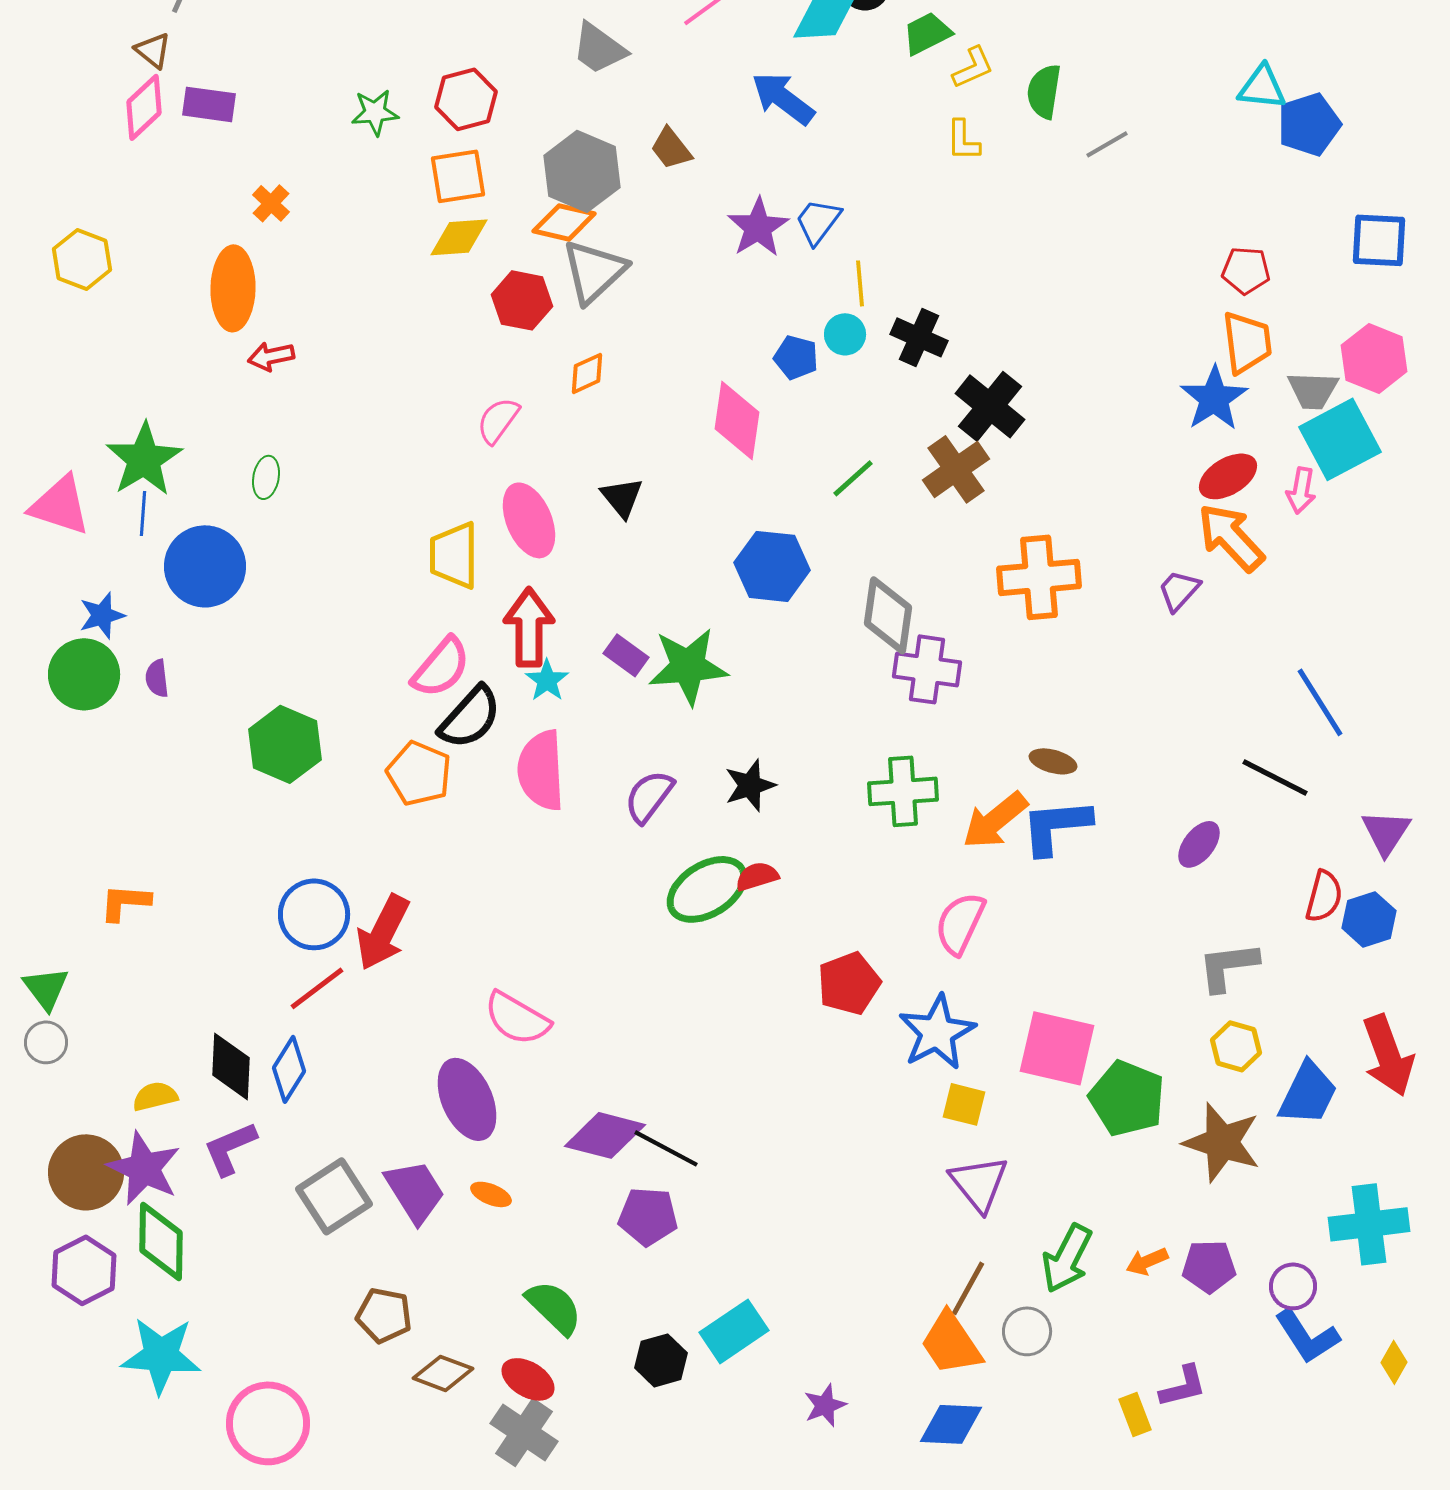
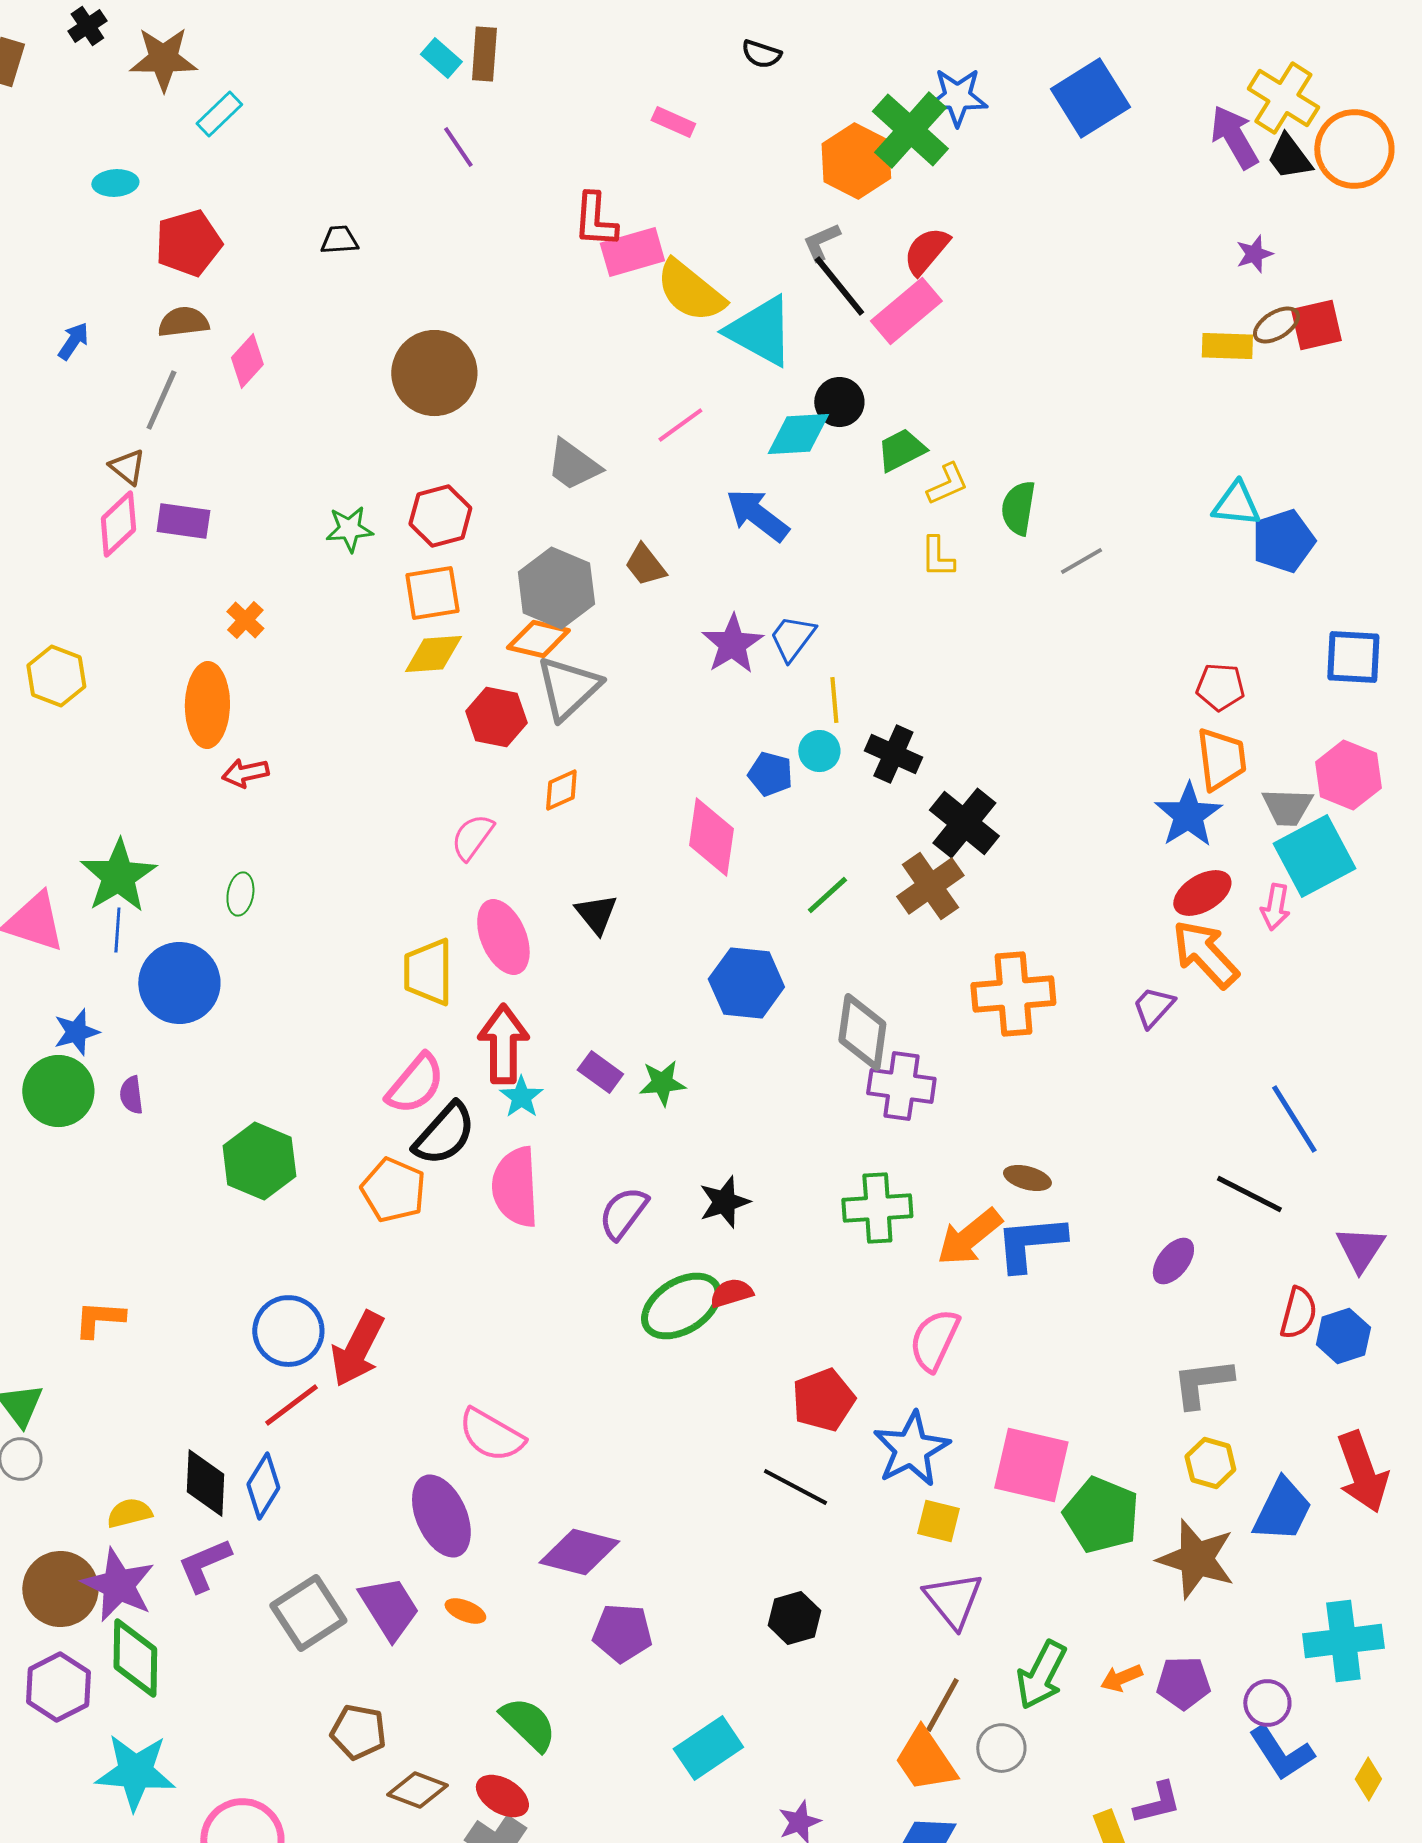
green star: (688, 666) -> (662, 1083), size x0.6
black line: (666, 1148) -> (795, 1487), moved
black hexagon: (661, 1360) -> (794, 1618), moved

